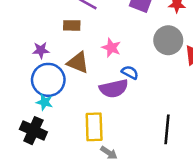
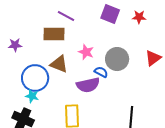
brown rectangle: (72, 25) -> (54, 34), size x1.5
gray circle: (168, 40) -> (117, 59), moved
purple star: (41, 50) -> (15, 45), moved

